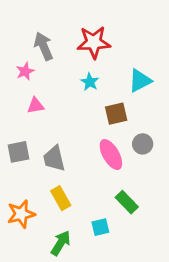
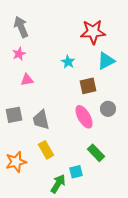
red star: (94, 42) -> (93, 32), moved
gray arrow: (44, 46) -> (21, 27), moved
green arrow: (61, 243) -> (58, 184), moved

